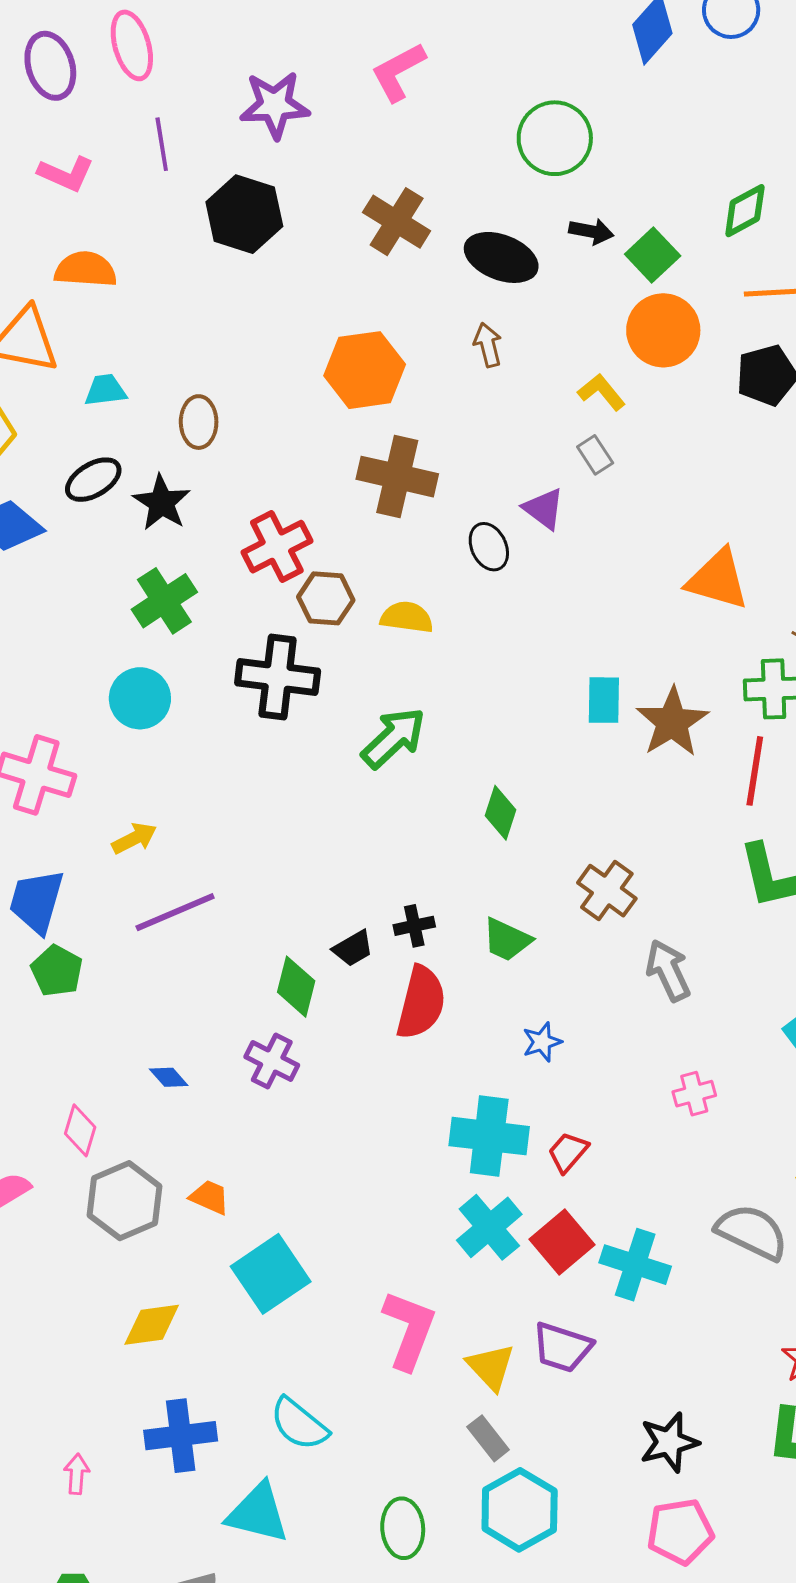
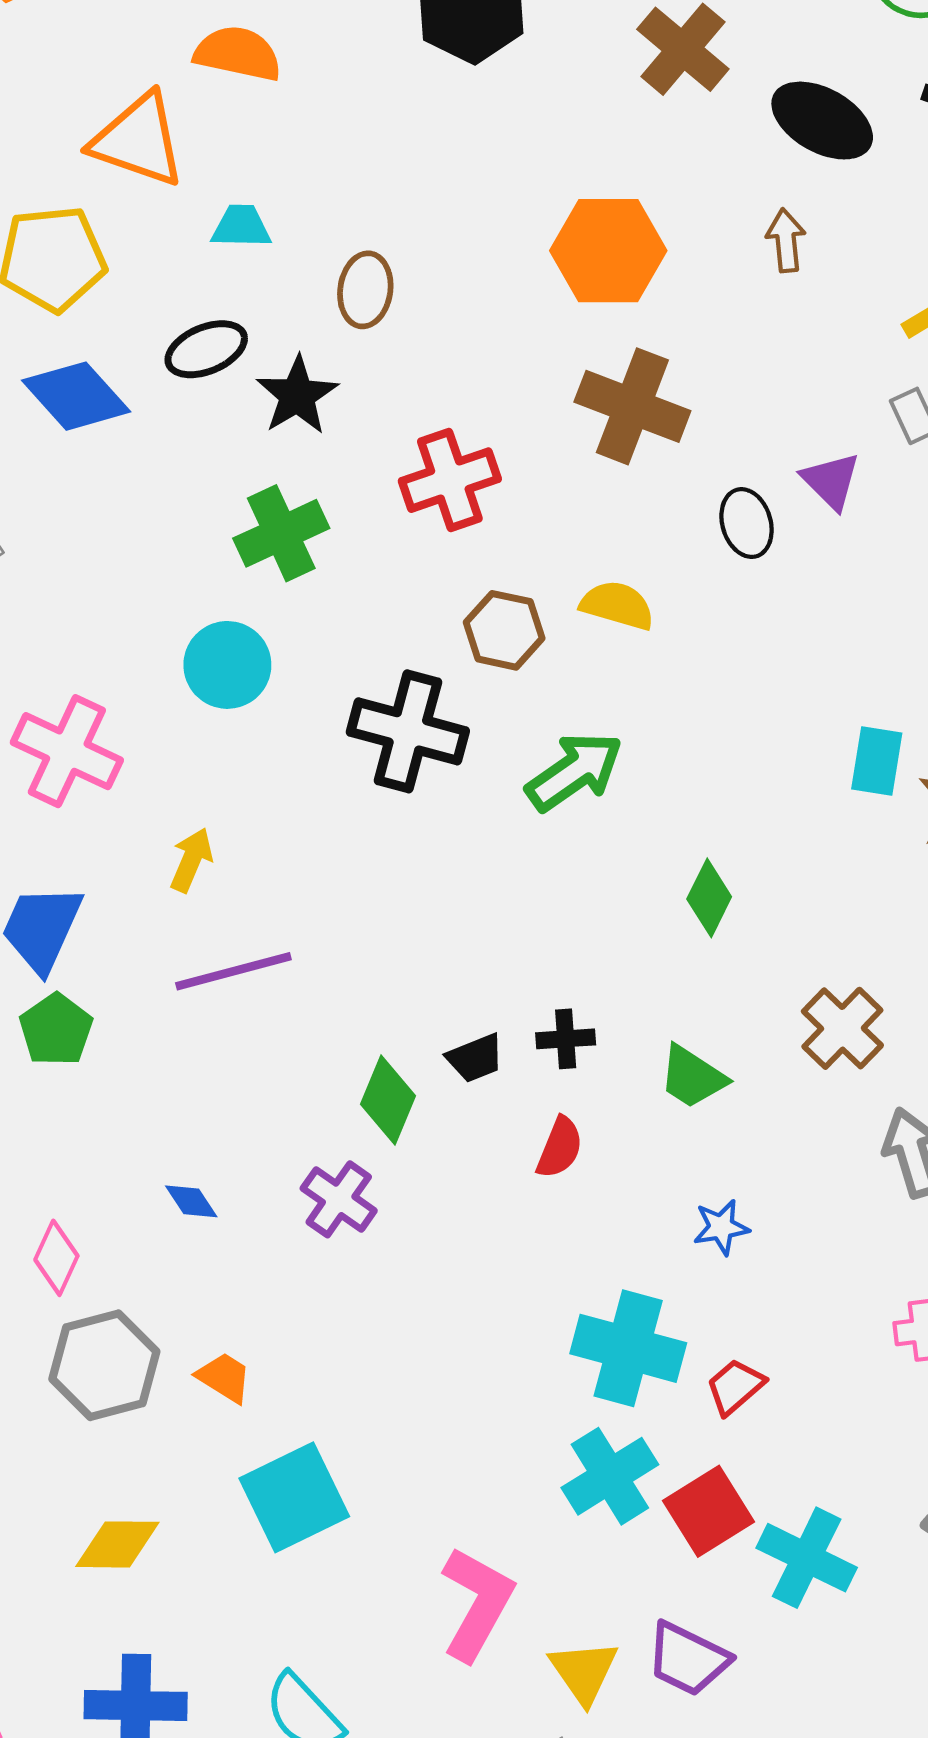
brown hexagon: (326, 598) -> (504, 630), moved
black cross: (278, 677) -> (408, 731), moved
yellow arrow: (134, 838) -> (191, 860), turned -48
red semicircle: (421, 1003) -> (560, 1148), size x0.6

